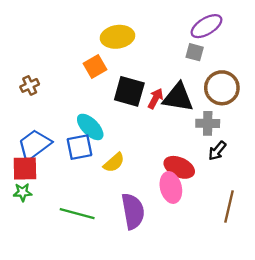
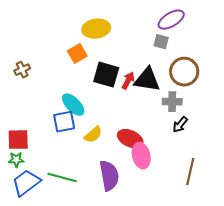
blue trapezoid: (34, 145) -> (26, 183), moved
red ellipse: (179, 167) -> (130, 139), moved

